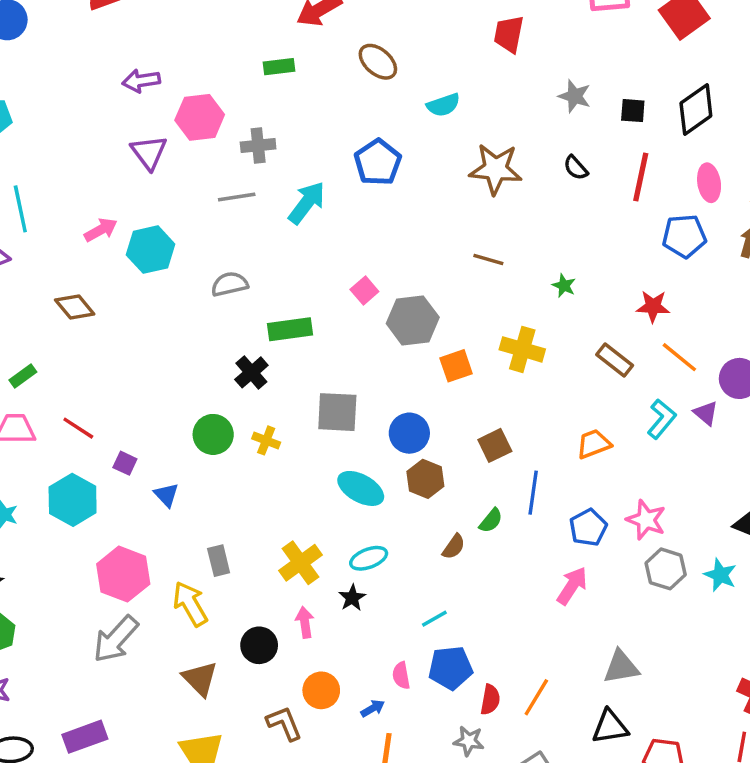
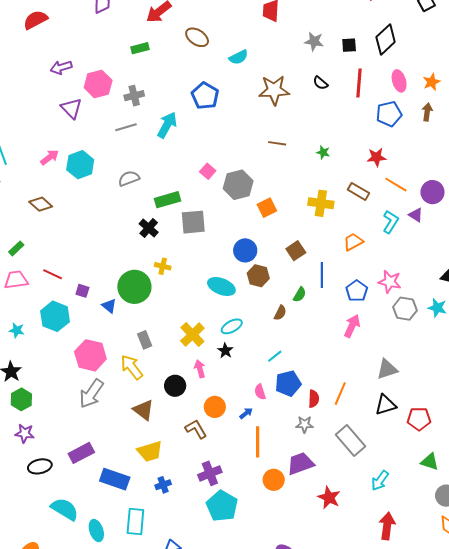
yellow cross: (522, 349) -> (321, 203), moved
gray square: (337, 412) -> (193, 222), moved
green circle: (213, 434) -> (134, 287), moved, size x1.4

